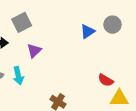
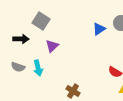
gray square: (22, 22) -> (41, 21), turned -30

